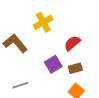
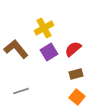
purple square: (53, 64) -> (49, 52), moved

